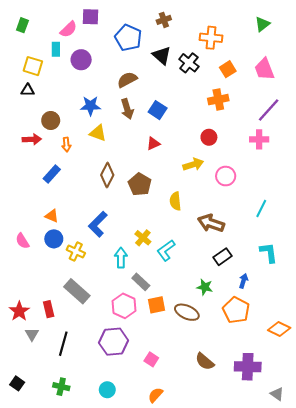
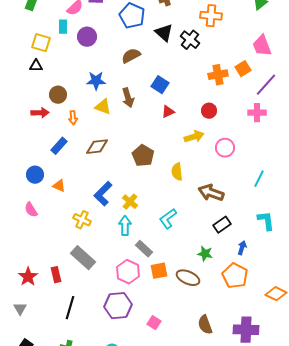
orange square: (228, 69) -> (243, 69), moved
brown arrow: (127, 109) -> (128, 98), moved
red triangle: (153, 144) -> (168, 112), moved
brown diamond: (107, 175) -> (97, 147), moved, turned 55
yellow cross: (143, 238) -> (130, 202), moved
blue circle: (54, 239) -> (35, 175), moved
gray triangle: (32, 334) -> (20, 309), moved
brown semicircle: (205, 361) -> (205, 325), turned 30

